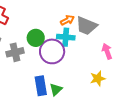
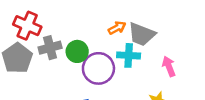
cyan cross: (66, 37) -> (129, 55), moved
gray cross: (15, 52) -> (50, 48), moved

